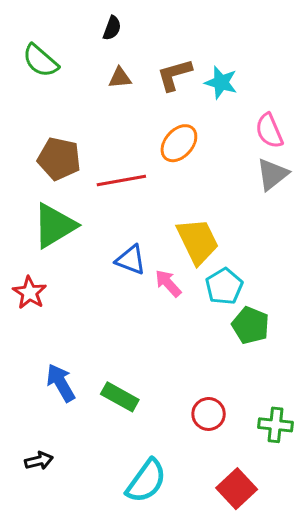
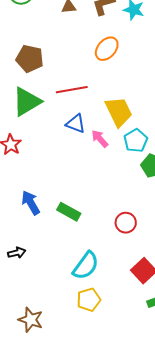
red line: (121, 181) -> (72, 90), moved

